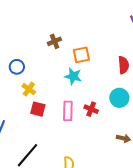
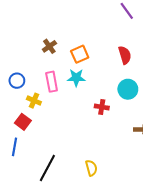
red square: (38, 109) -> (23, 122), moved, turned 35
pink rectangle: (68, 111) -> (52, 82), moved

